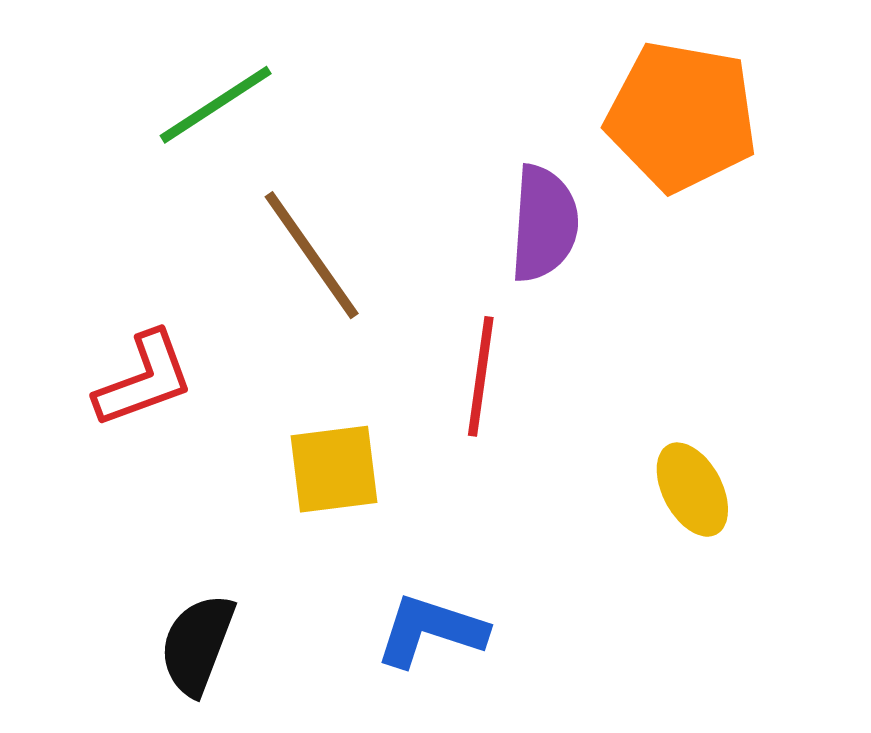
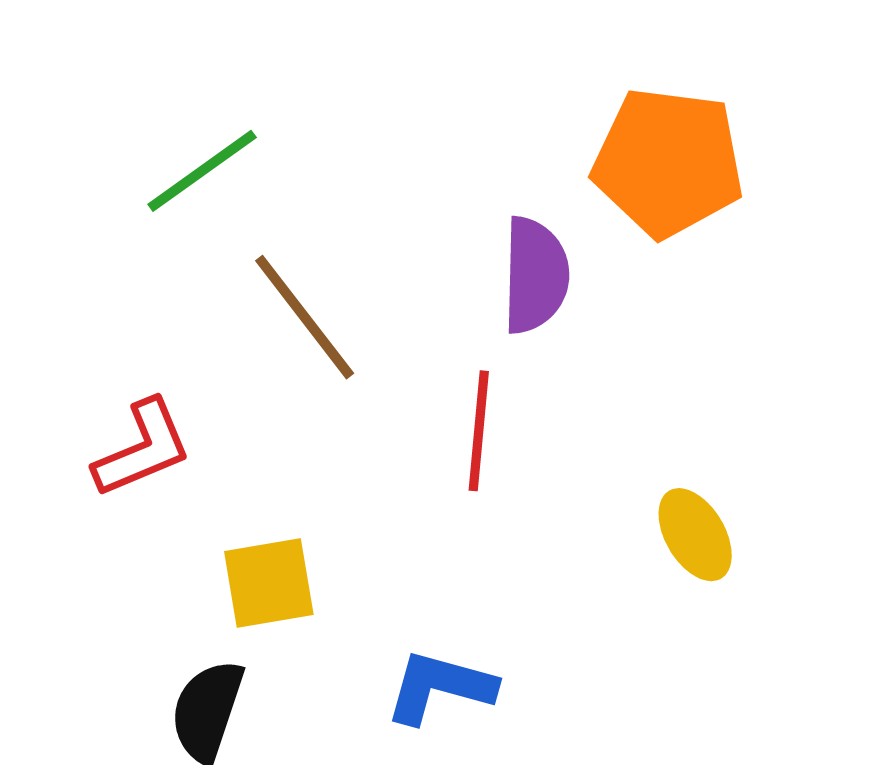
yellow square: (334, 469) -> (269, 583), moved

